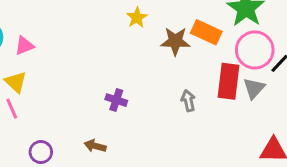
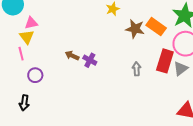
pink triangle: (24, 46) -> (31, 23), moved
brown arrow: (95, 146) -> (72, 56), moved
purple circle: (41, 152) -> (35, 75), moved

